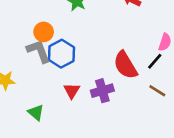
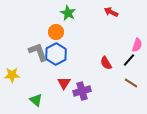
orange circle: (44, 32) -> (56, 32), moved
red semicircle: (125, 65) -> (106, 63), size x0.6
purple cross: (102, 91) -> (82, 91), moved

